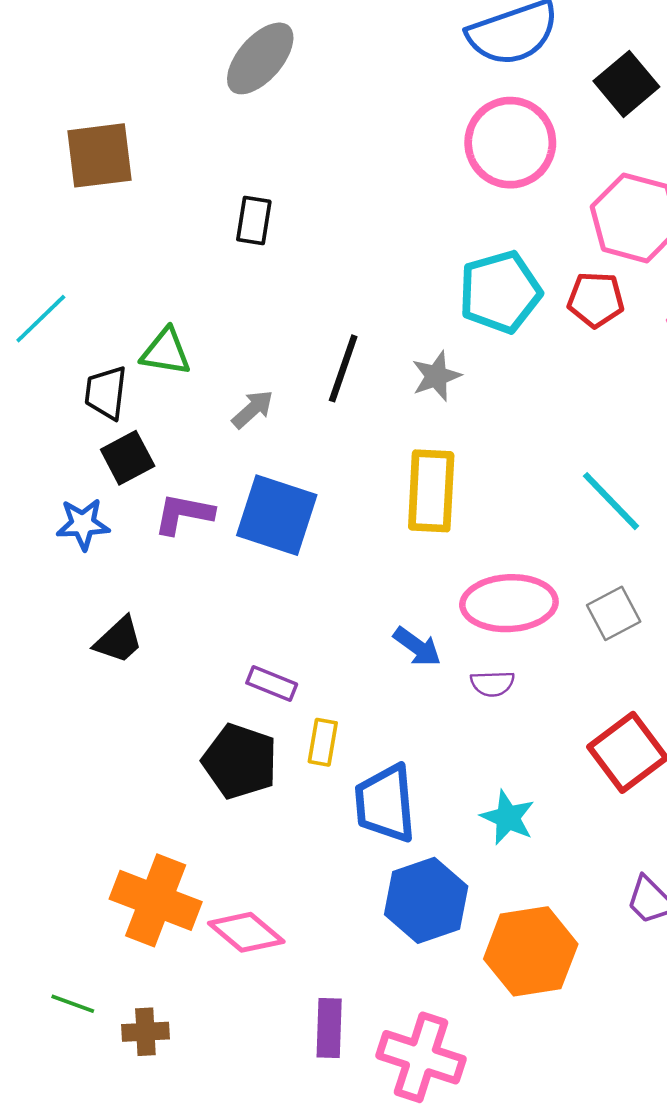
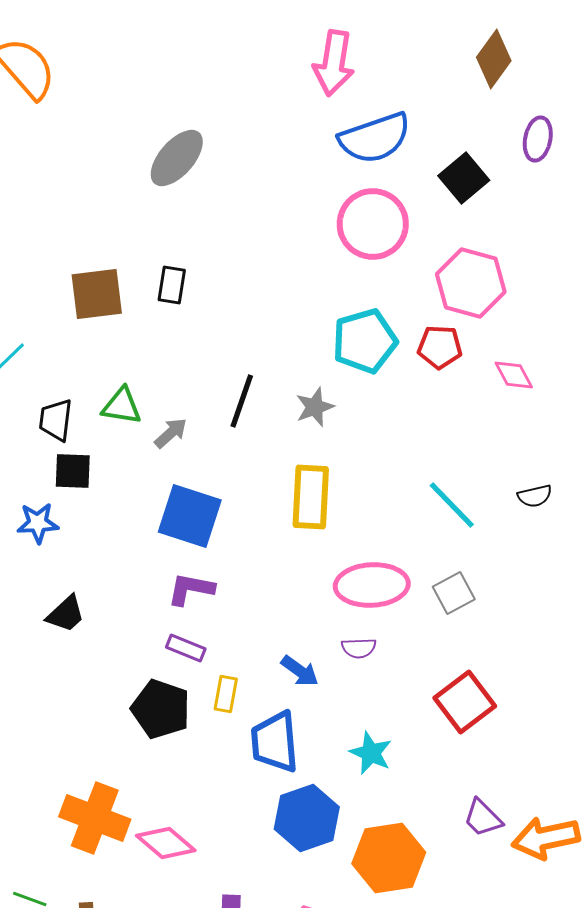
brown square: (99, 155) -> (97, 294), moved
green triangle: (166, 352) -> (122, 406), moved
black square: (128, 458) -> (73, 471), turned 30
purple L-shape: (184, 514) -> (191, 589), moved
blue arrow: (417, 647) -> (300, 671), moved

